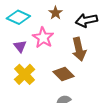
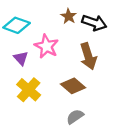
brown star: (56, 13) -> (69, 16), moved
black arrow: (86, 20) -> (94, 23), turned -145

